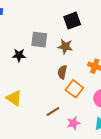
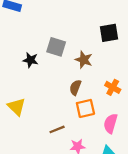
black square: (72, 21) -> (109, 33), moved
orange square: (74, 89) -> (85, 108), turned 30

